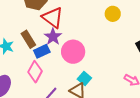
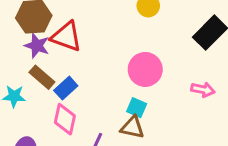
purple star: (53, 37) -> (37, 46), moved
pink circle: (73, 52) -> (145, 69), moved

